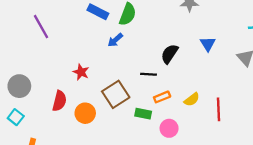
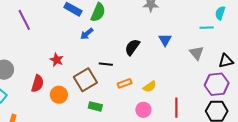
black line: (149, 74) -> (106, 64), moved
red line: (219, 109) -> (176, 108), moved
green rectangle: (143, 114) -> (95, 106), moved
pink circle: (169, 128) -> (143, 110), moved

